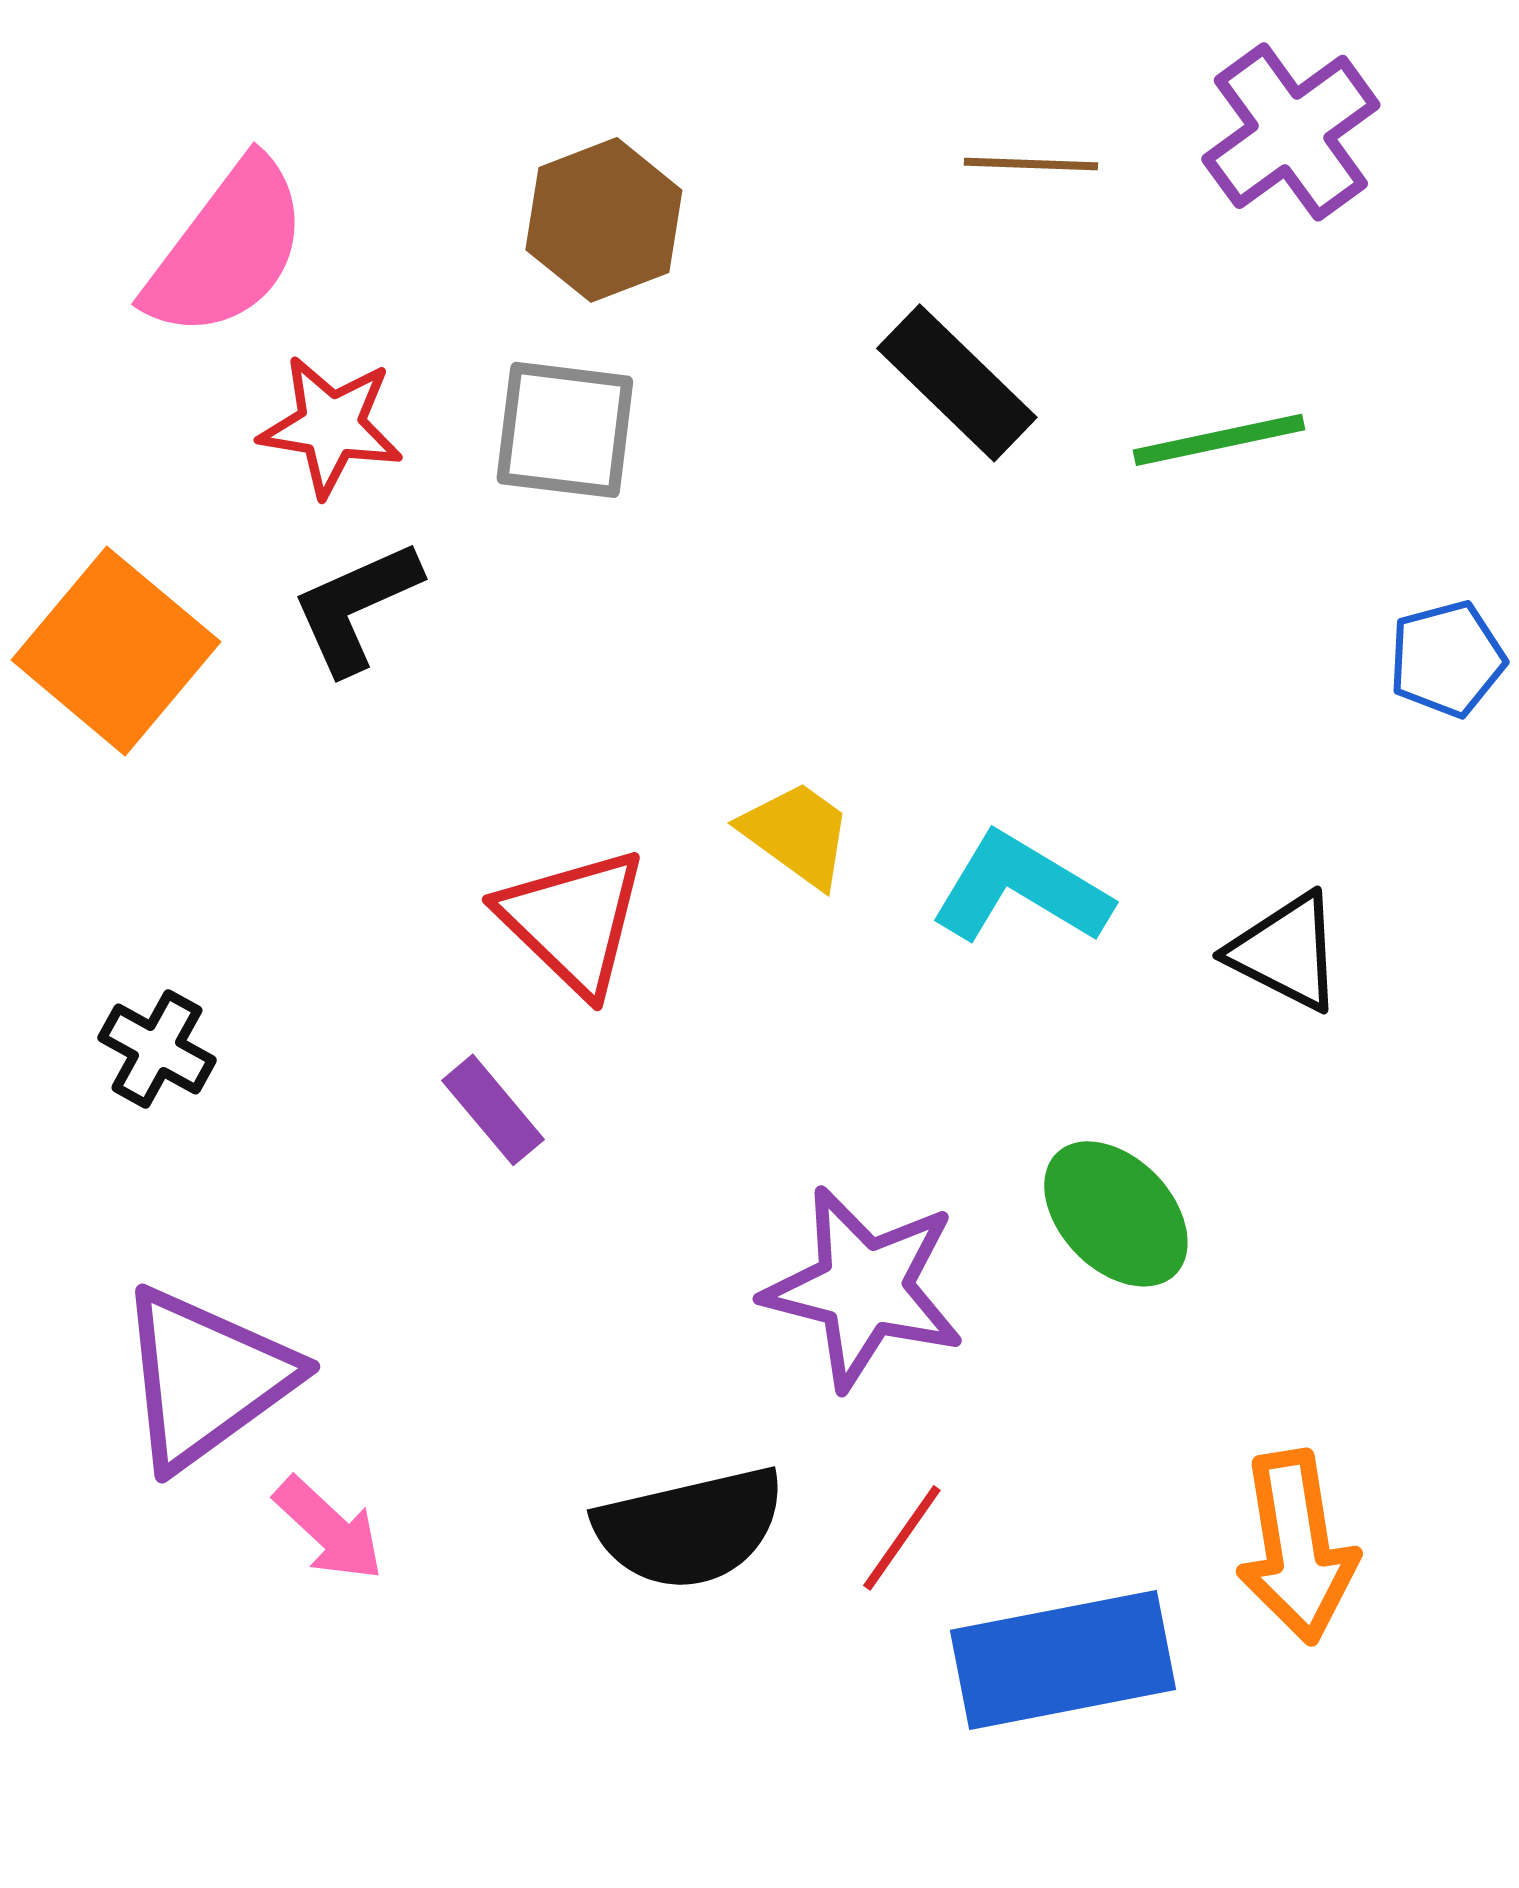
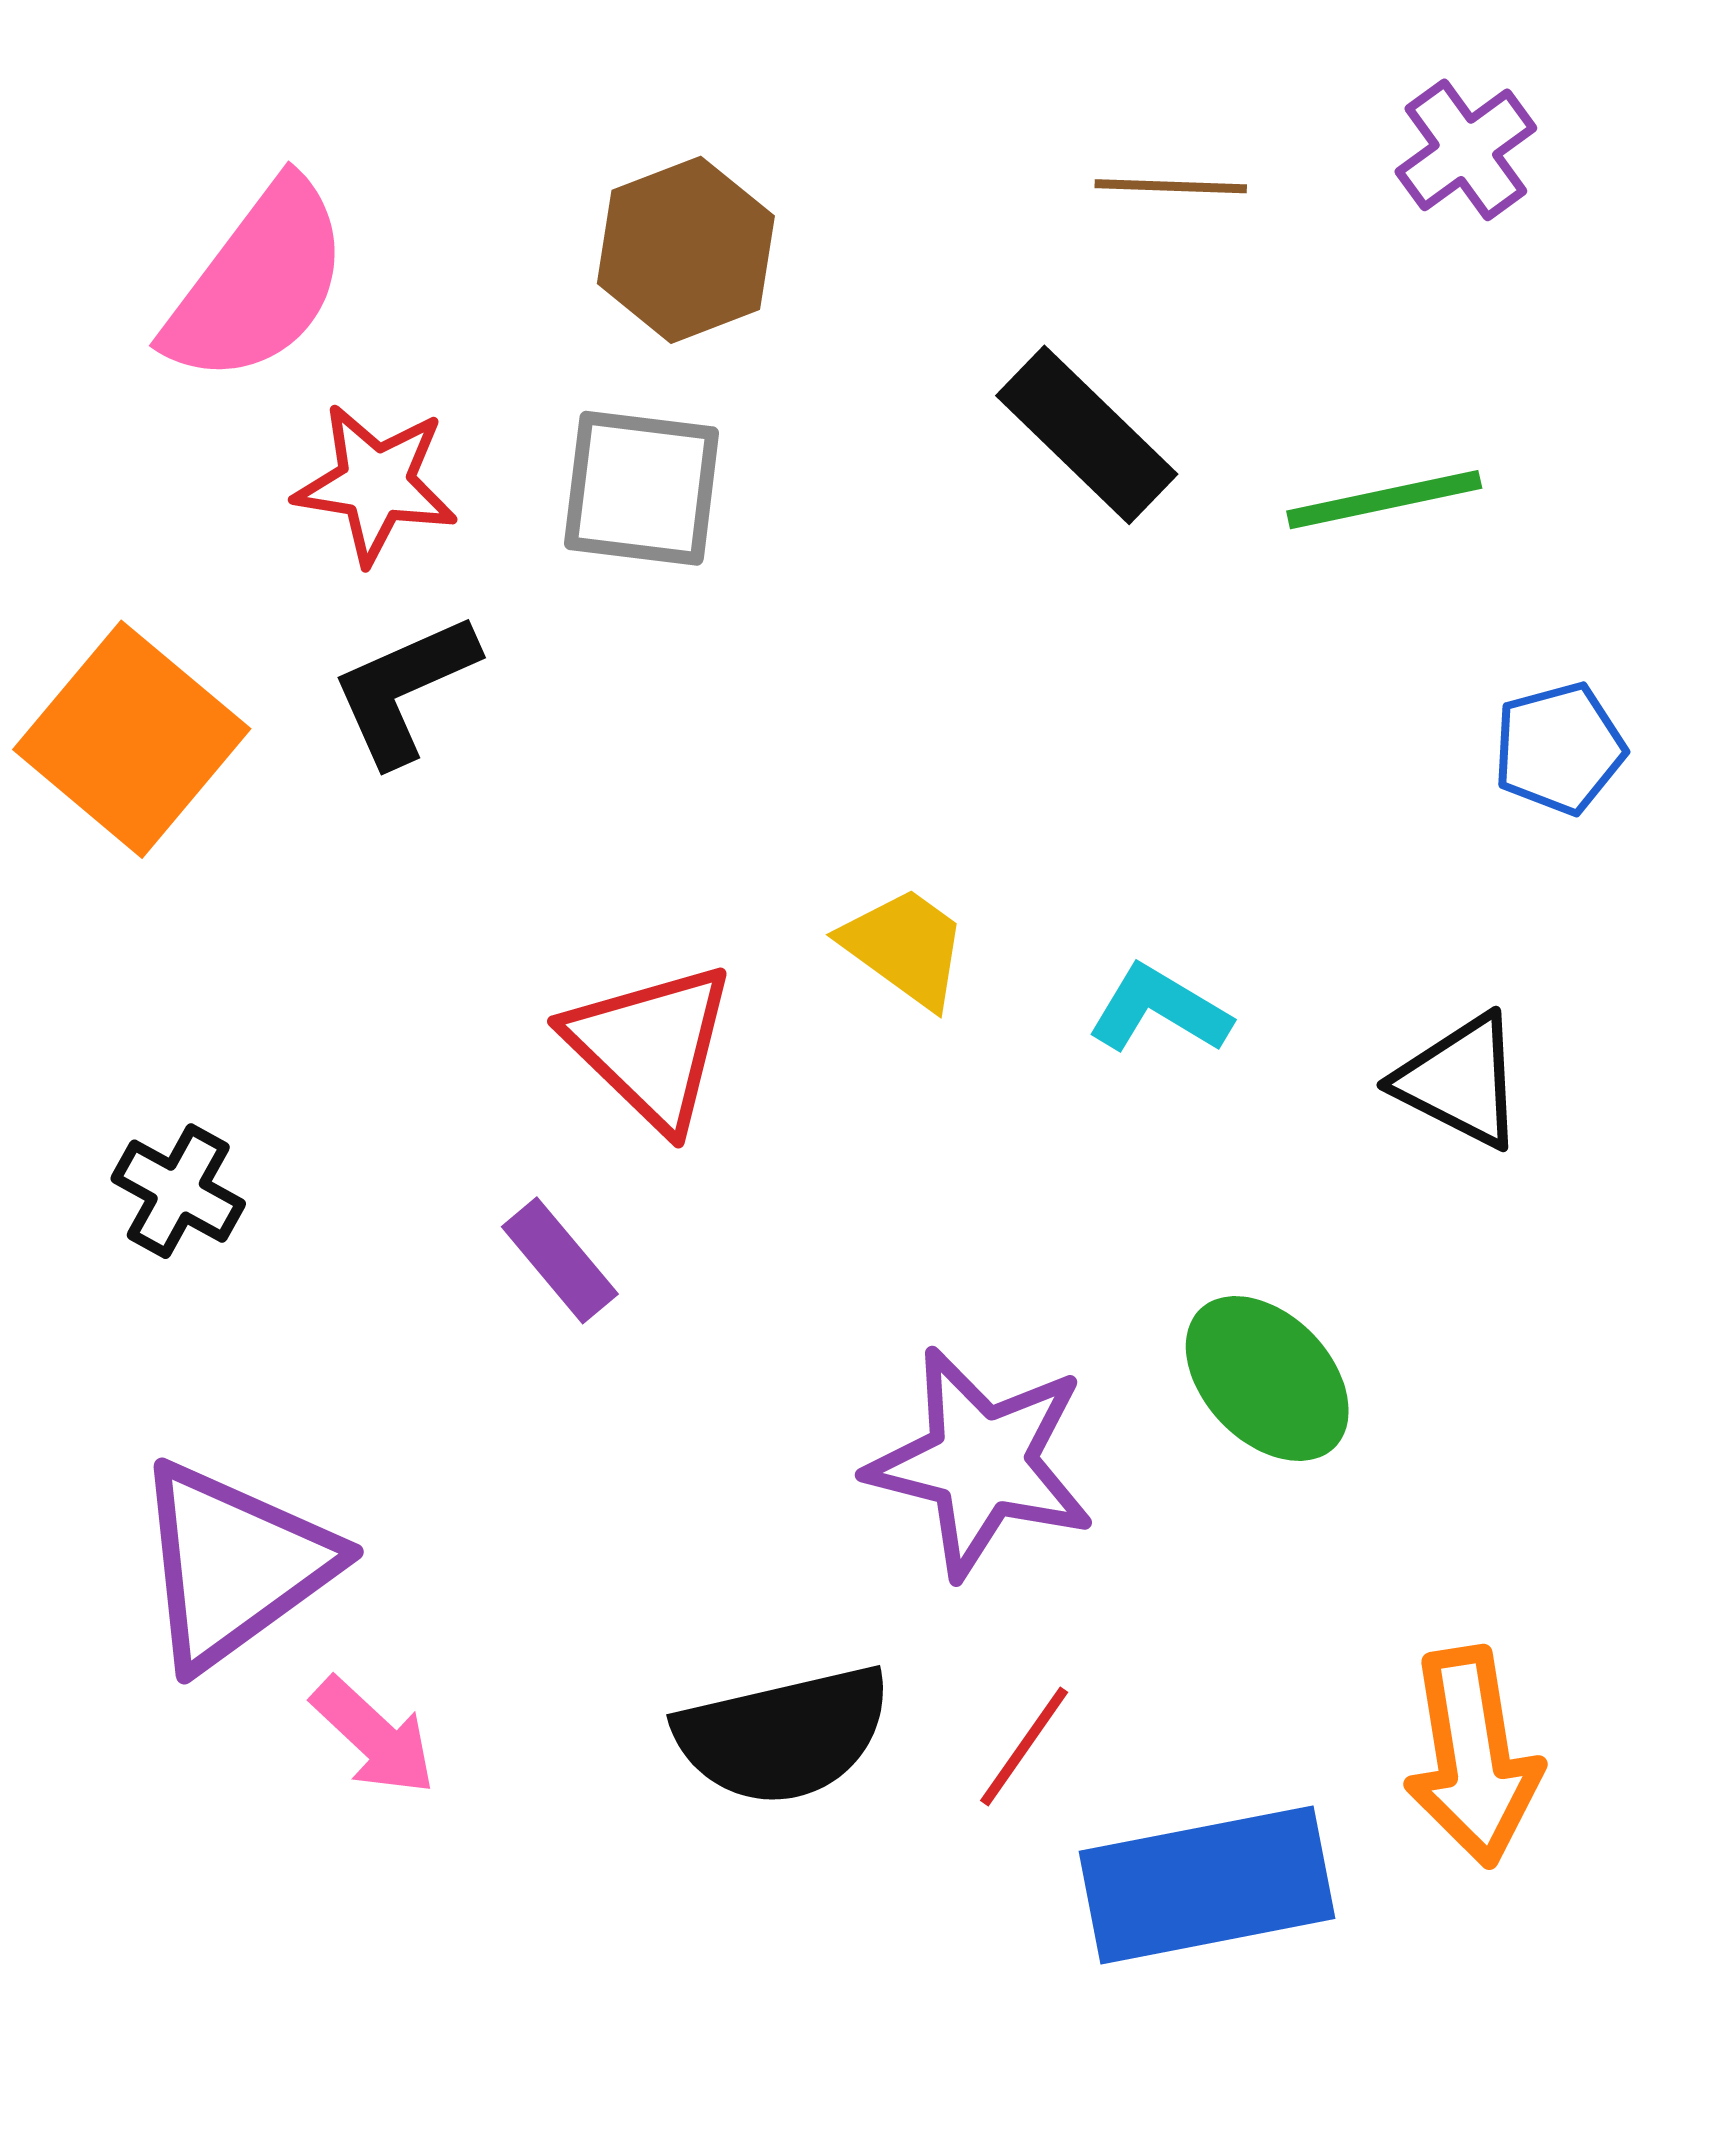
purple cross: (1291, 132) -> (1466, 150), size x0.7
blue pentagon: (1447, 659) -> (1559, 748), moved
cyan L-shape: (1021, 889) -> (1159, 1009), size x0.7

